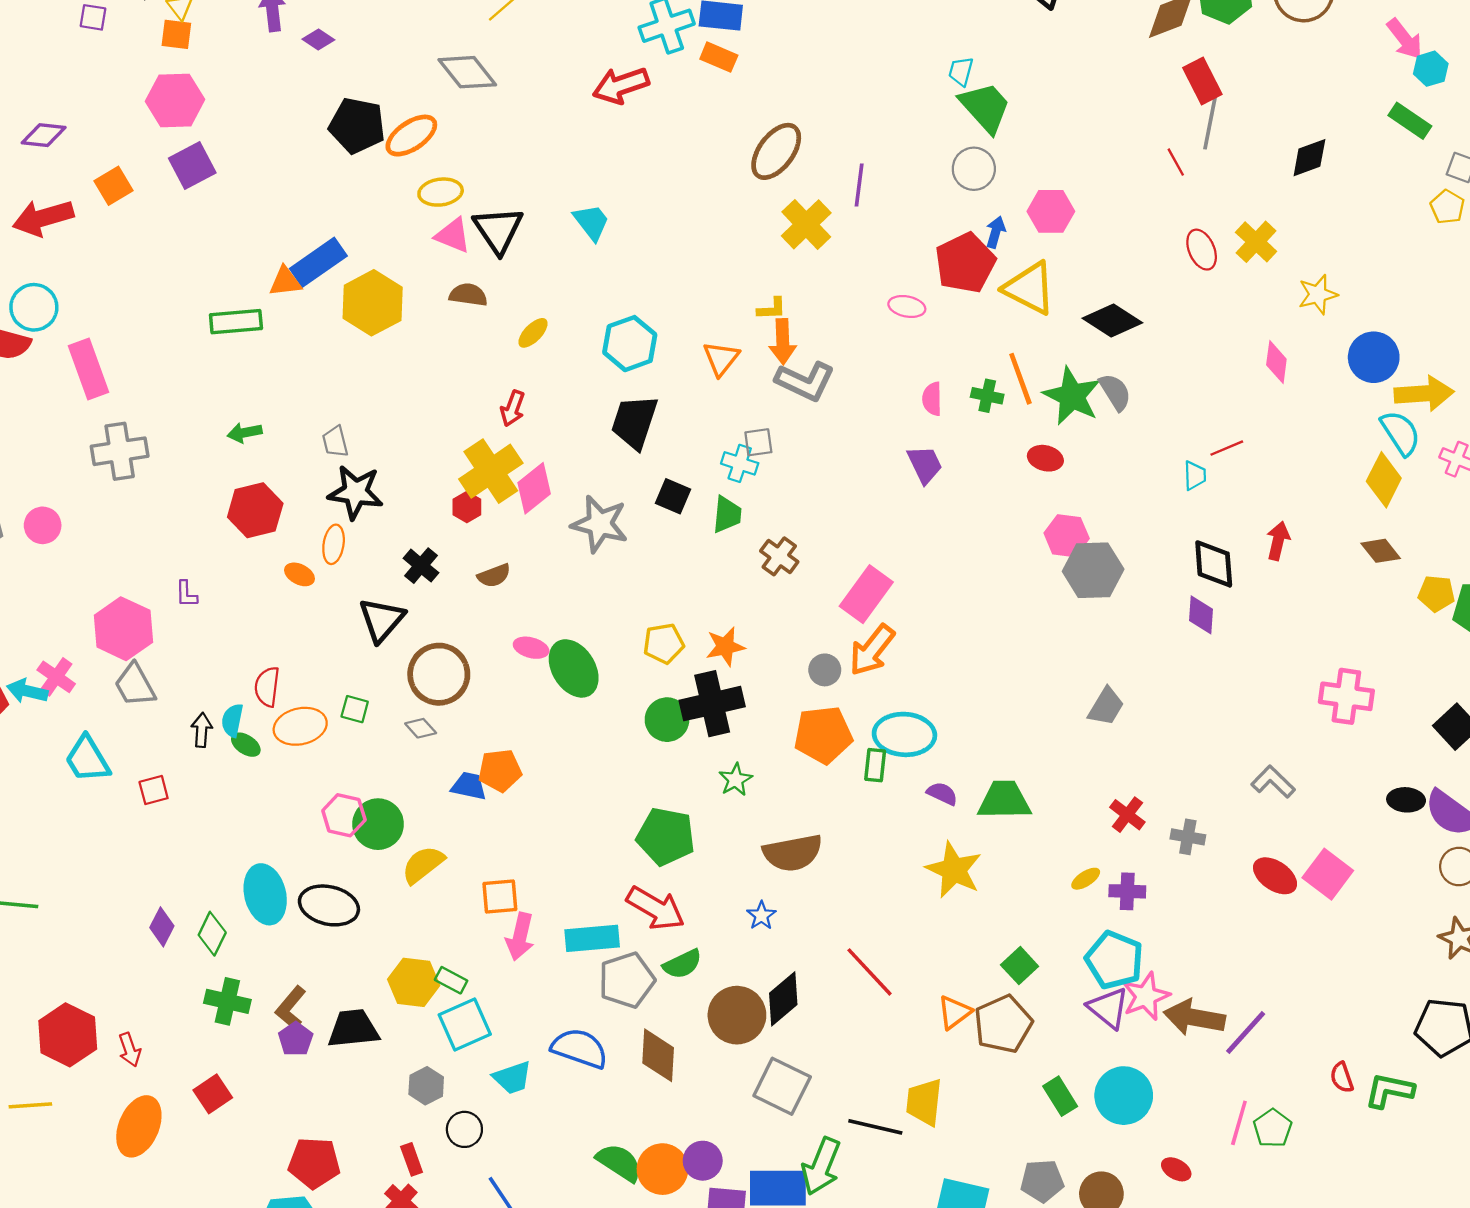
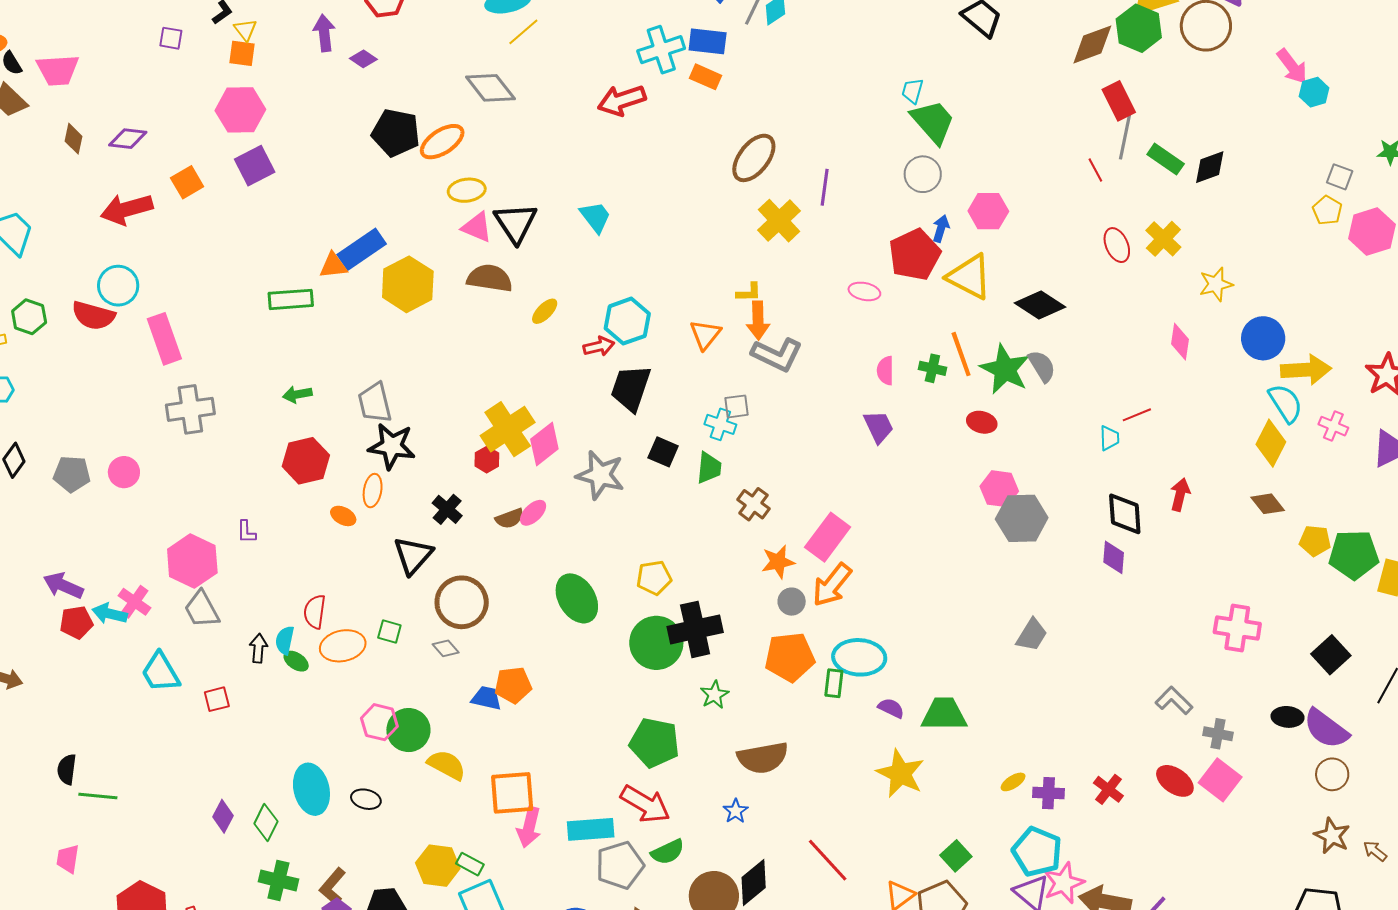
green rectangle: (1410, 121) -> (1166, 159), moved
brown semicircle: (468, 295) -> (490, 278), size x1.4
red arrow: (513, 408) -> (599, 346), moved, turned -124
gray trapezoid: (335, 442) -> (375, 403), size x1.5
orange star: (725, 647) -> (778, 562), moved
pink ellipse: (531, 648) -> (533, 513), moved, turned -60
green circle: (667, 720) -> (656, 643), size x1.4
red cross: (1127, 815) -> (1108, 789), moved
gray cross: (1188, 837) -> (1218, 734), moved
yellow semicircle: (423, 865) -> (447, 765), turned 66
orange square: (500, 897) -> (512, 793), size x1.4
black ellipse: (329, 905) -> (366, 799), size x0.6

